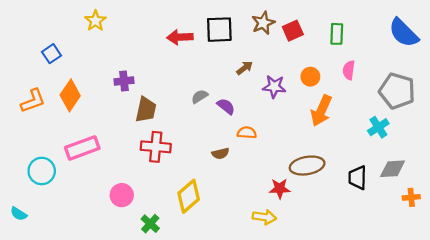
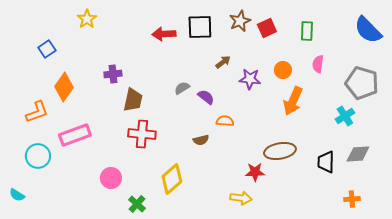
orange L-shape: (33, 101) -> (37, 112), moved
orange cross: (411, 197) -> (352, 199), moved

